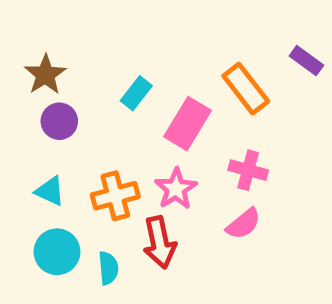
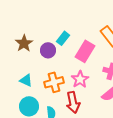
brown star: (45, 75) -> (24, 43), moved
purple circle: (59, 121) -> (48, 50), moved

